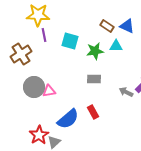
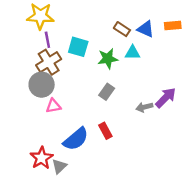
brown cross: (21, 54) -> (49, 62), moved
gray rectangle: (94, 79) -> (107, 92), turned -56
gray circle: (34, 87) -> (42, 85), moved
gray arrow: (126, 92) -> (144, 107), turned -40

